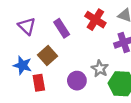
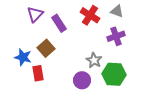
purple triangle: (27, 26) -> (35, 14), moved, turned 30
purple circle: (77, 81) -> (82, 80), moved

